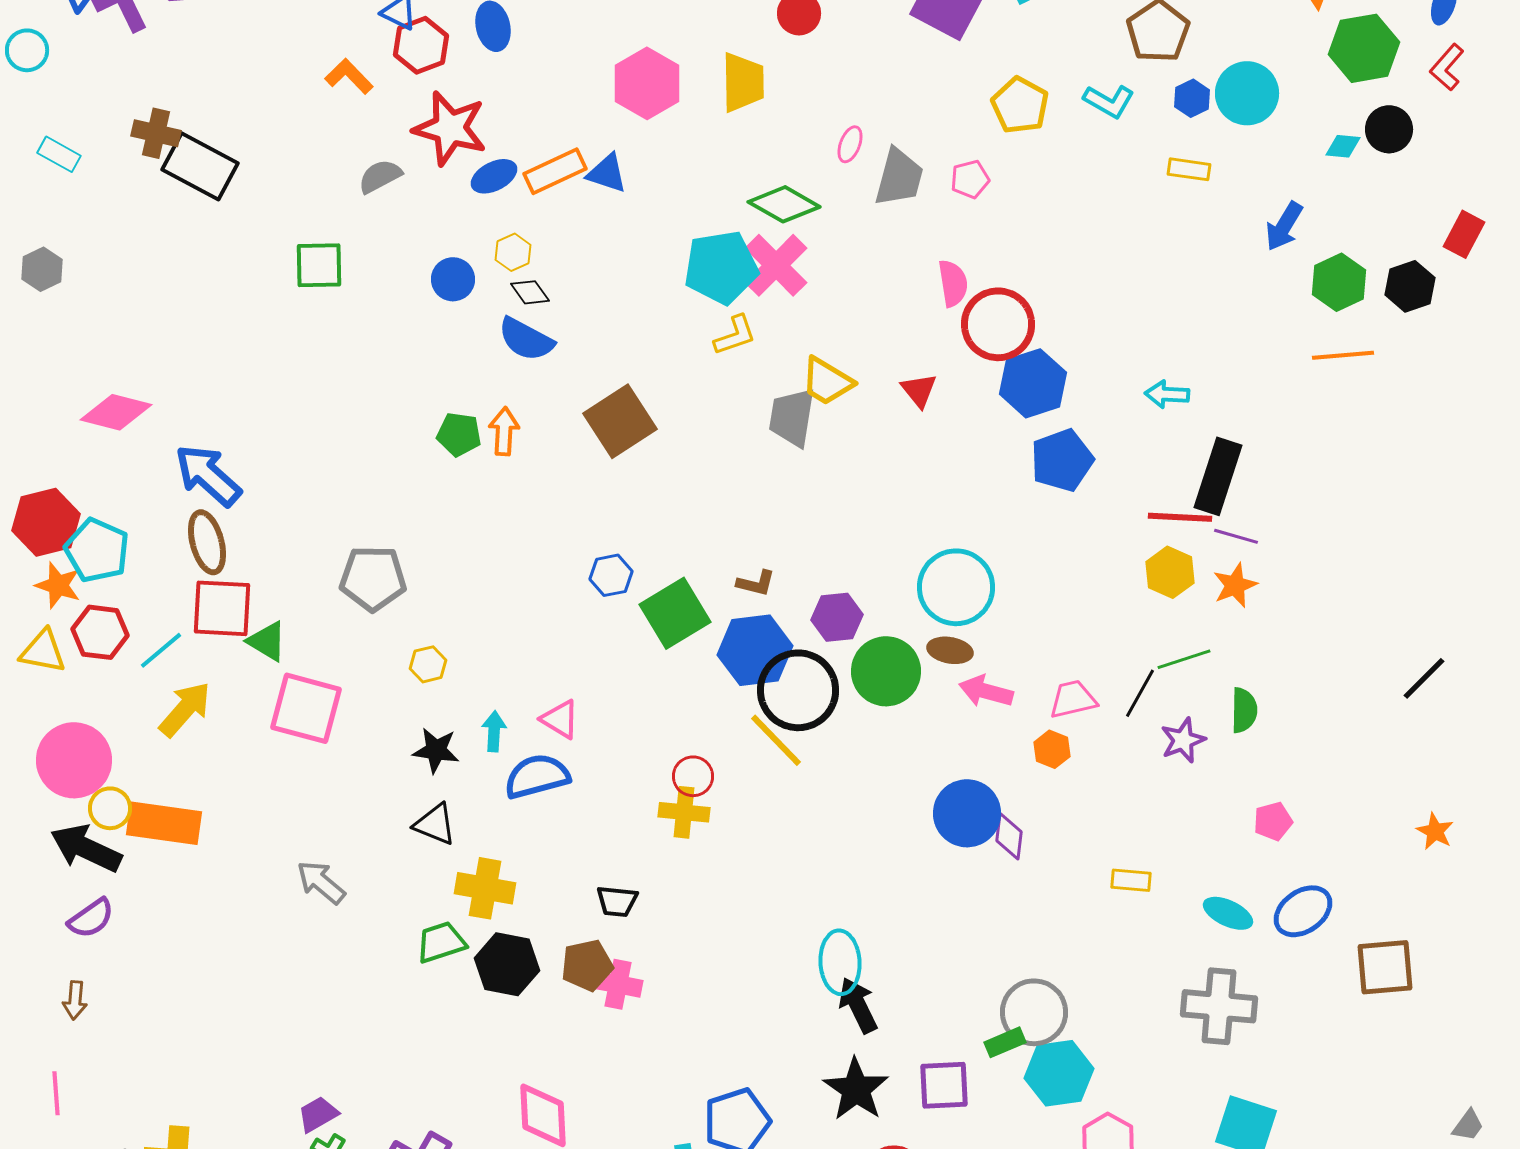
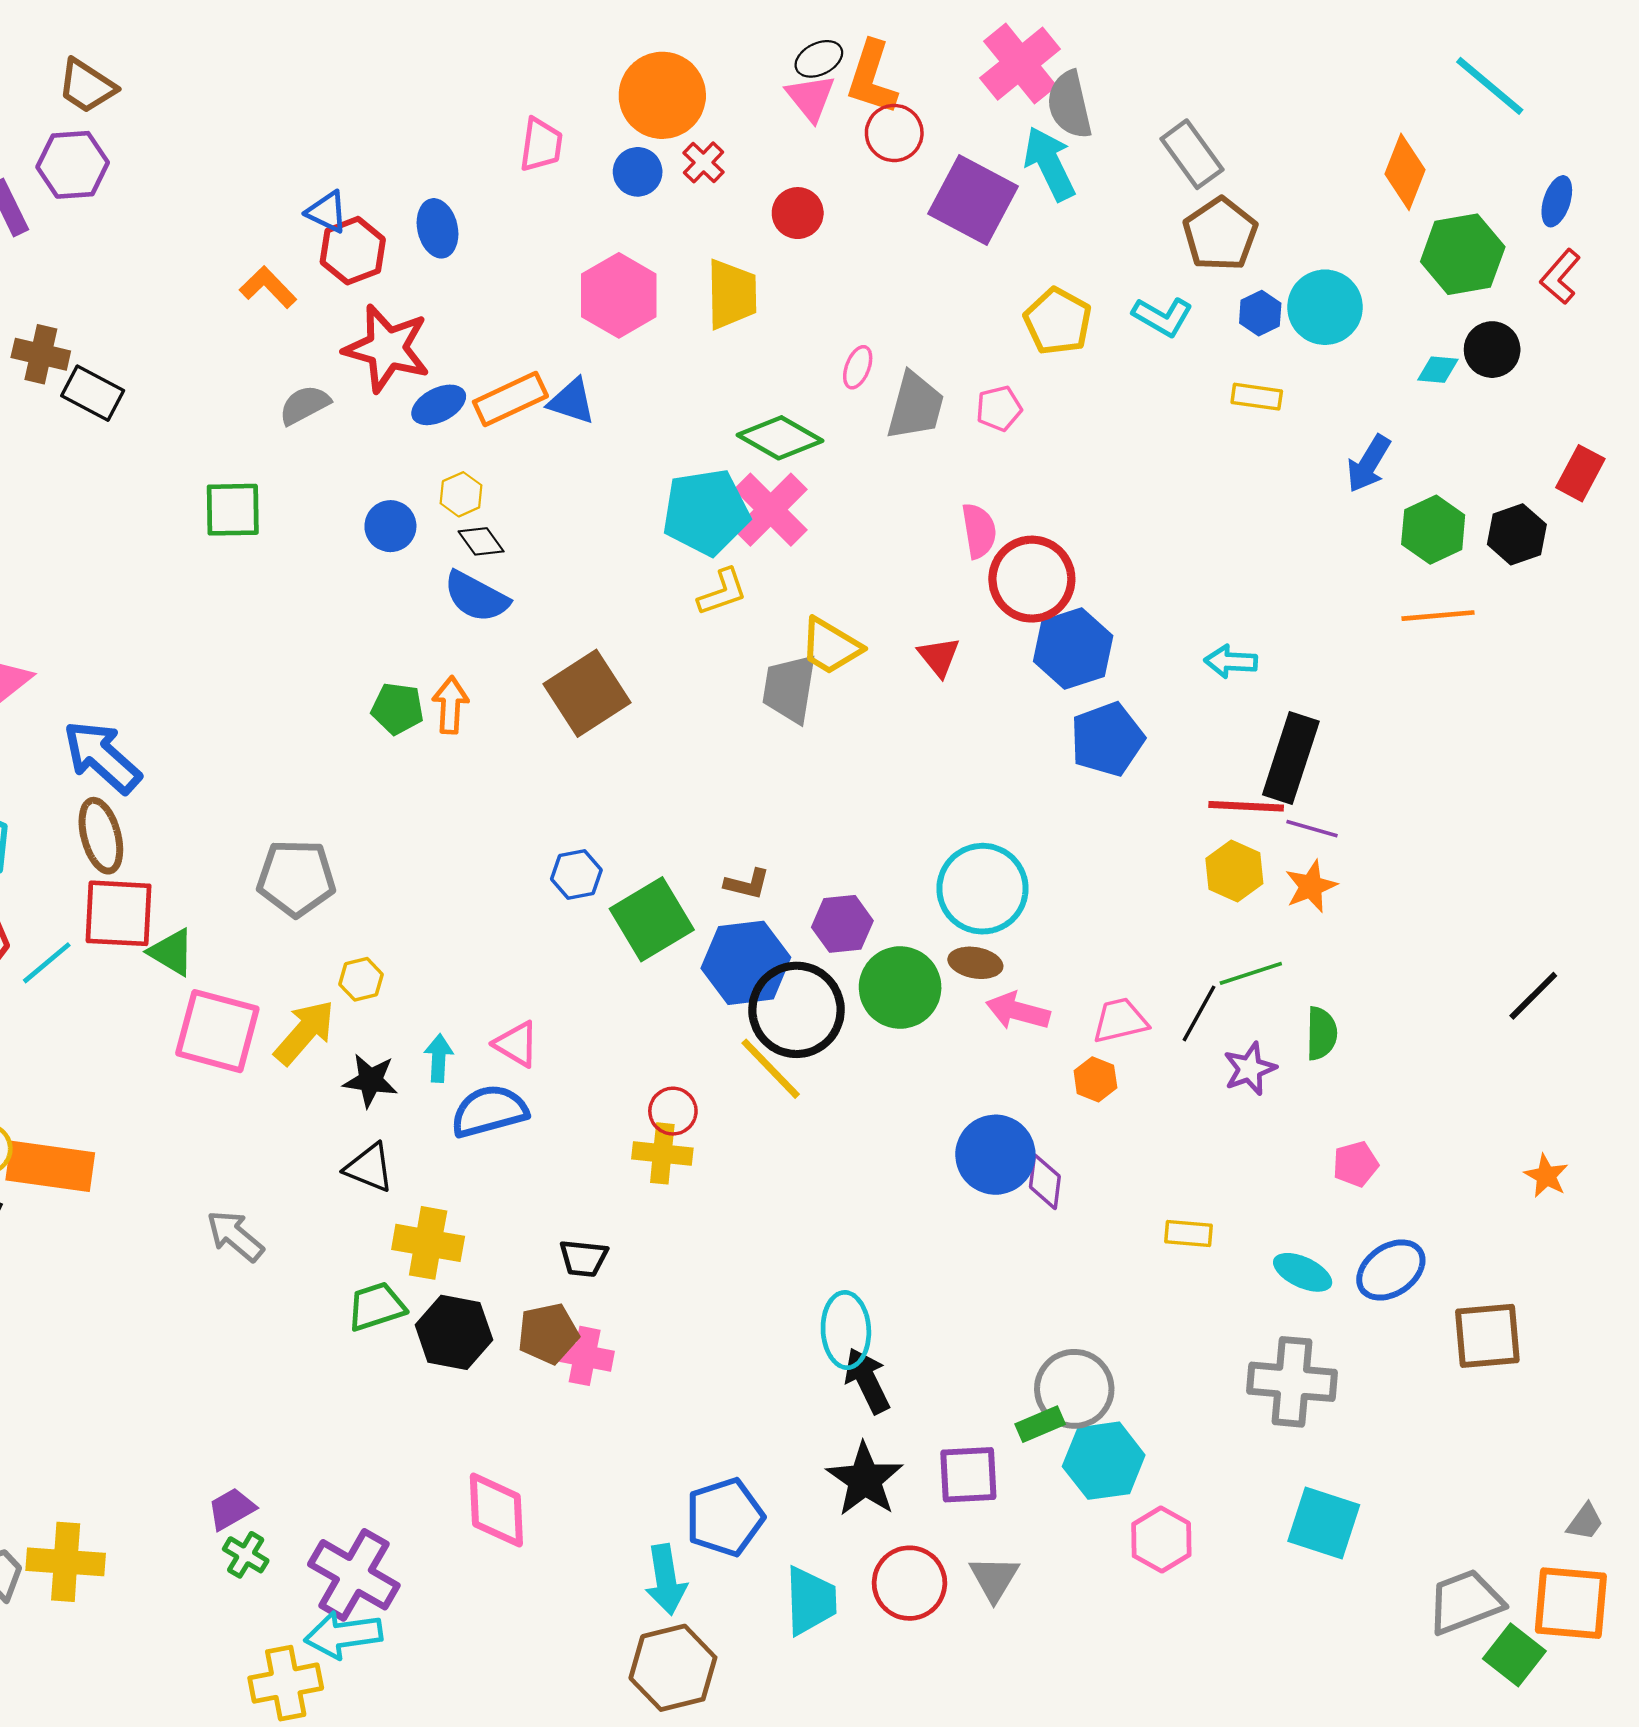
black rectangle: (200, 166) -> (93, 393), size x0.7
yellow arrow: (185, 709) -> (305, 1032), moved

